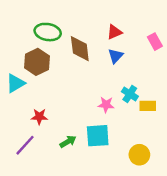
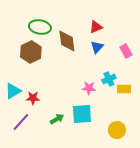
pink rectangle: (155, 42) -> (126, 51), moved
cyan triangle: (15, 83) -> (13, 91), moved
cyan cross: (130, 94) -> (109, 79), turned 32

